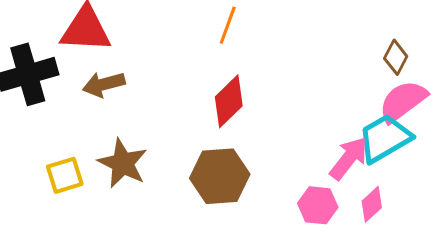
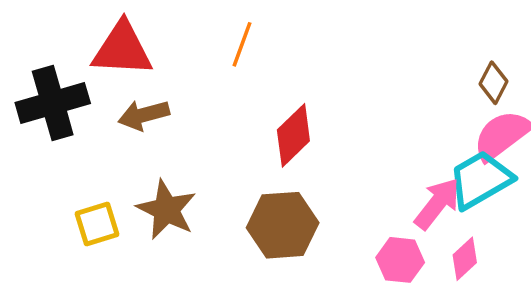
orange line: (228, 25) -> (242, 44), moved

